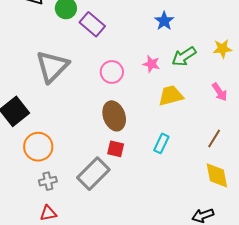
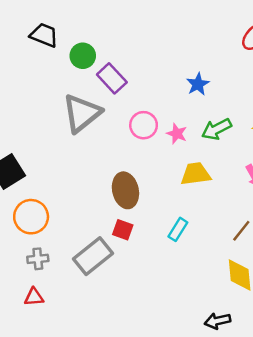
gray triangle: (52, 66) -> (82, 113), moved
pink circle: (112, 72) -> (144, 125), moved

